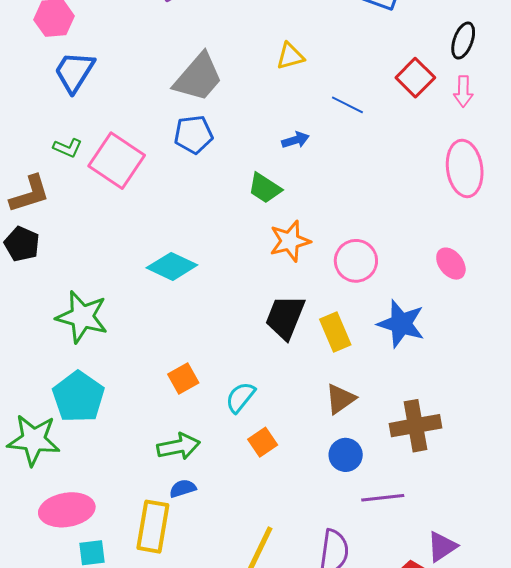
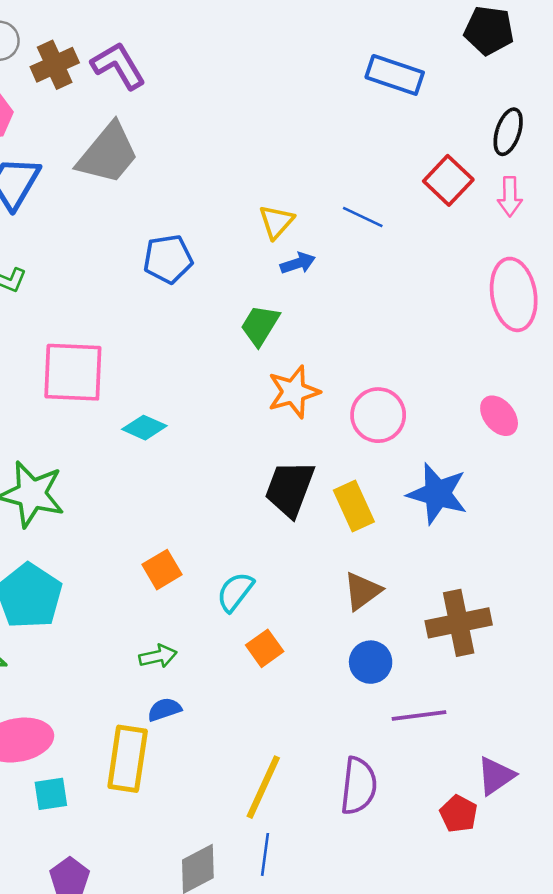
yellow triangle: (290, 56) -> (276, 222), moved, turned -32
gray trapezoid: (198, 77) -> (108, 154), moved
pink square: (117, 161) -> (73, 372), moved, turned -30
green trapezoid: (265, 188) -> (260, 325), turned 90
cyan diamond: (172, 266) -> (144, 428), size x0.7
green arrow: (179, 446) -> (158, 656), size x0.7

